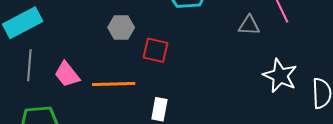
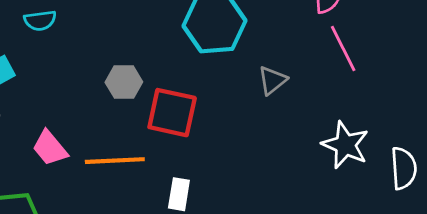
gray triangle: (249, 25) -> (272, 80), moved, turned -40
red square: (156, 50) -> (172, 113), size x1.4

